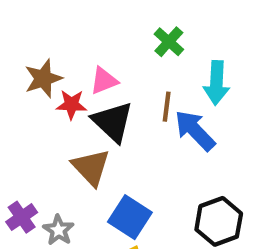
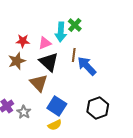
brown star: (43, 79) -> (17, 61), moved
cyan arrow: (216, 83) -> (61, 32), moved
red star: (71, 104) -> (23, 41), moved

